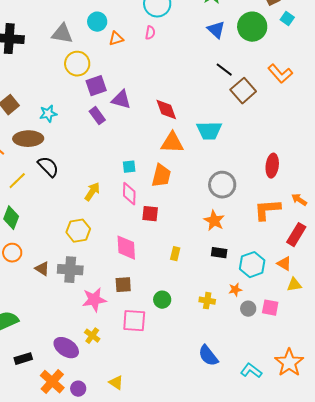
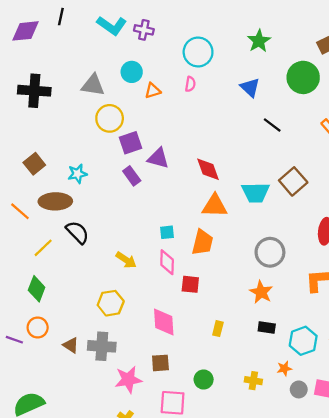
blue triangle: (216, 30) -> (250, 87), moved
brown square: (243, 91) -> (293, 181), moved
yellow arrow: (92, 192) -> (126, 260), turned 90

